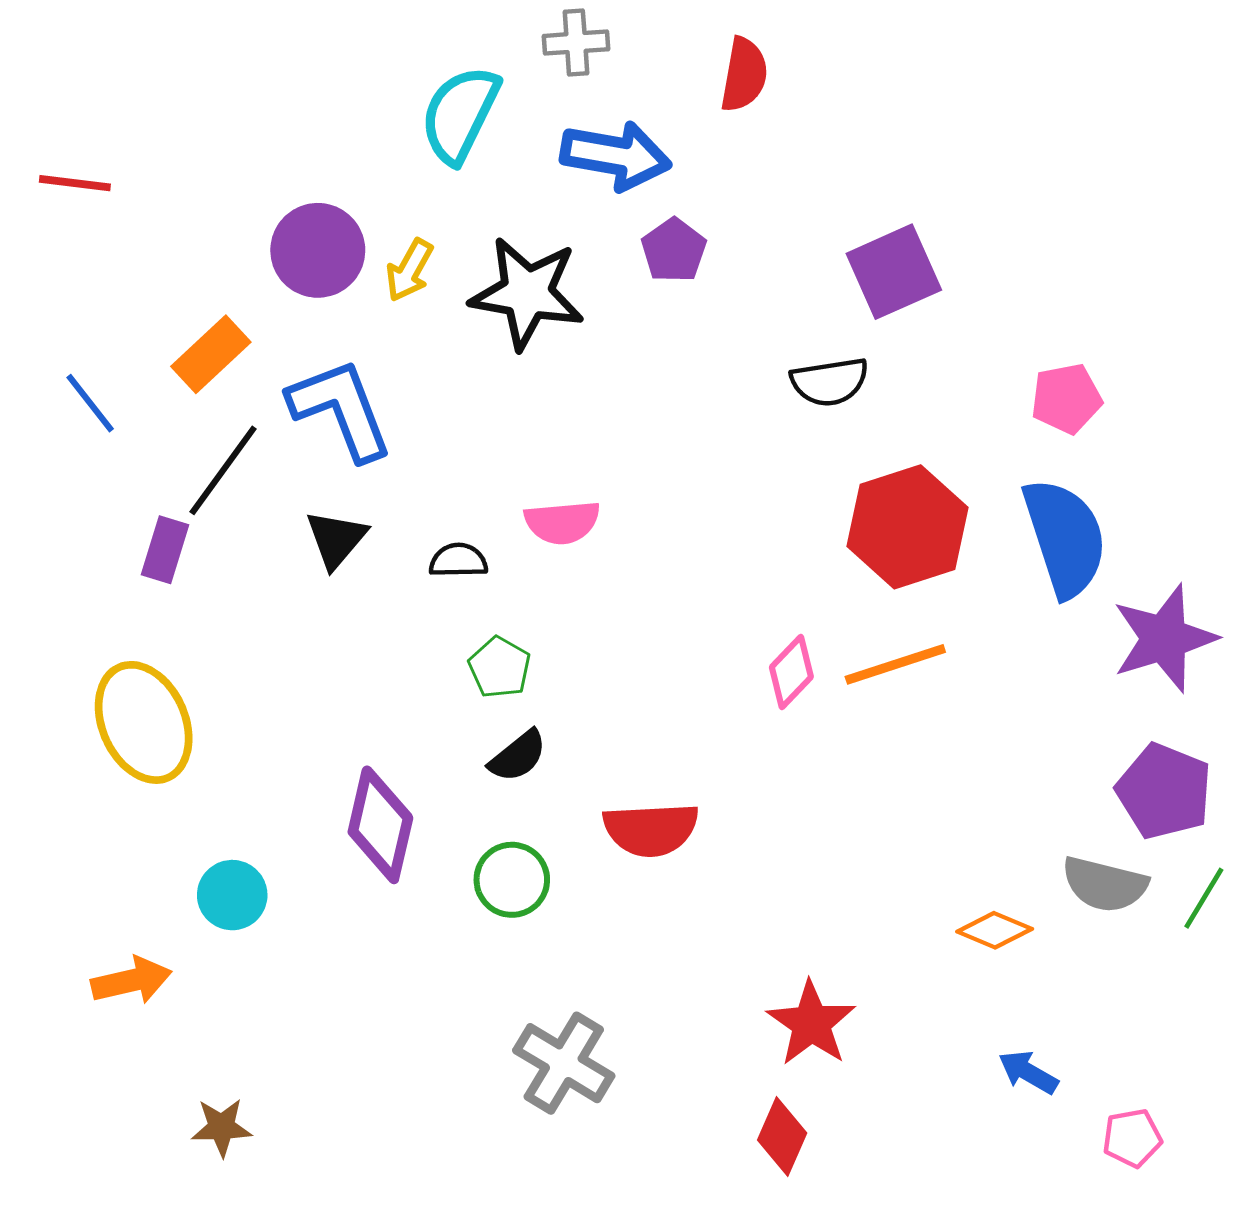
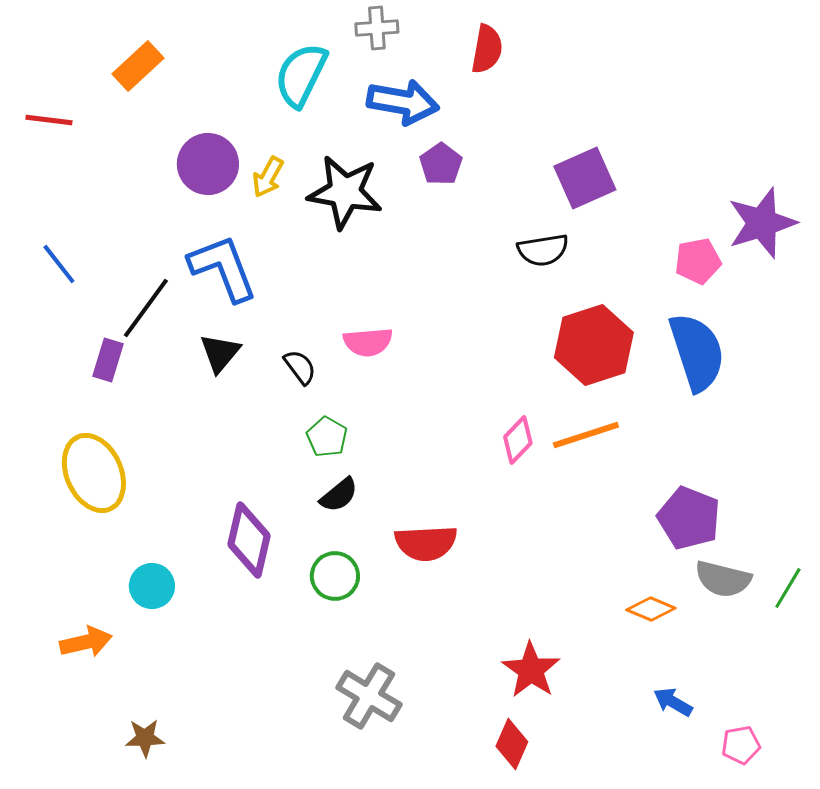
orange rectangle: (211, 354) -> (138, 66), moved
black semicircle: (458, 560) -> (300, 367), turned 54
purple star: (1164, 638) -> (762, 223), moved
purple pentagon: (1164, 791) -> (689, 518), moved

